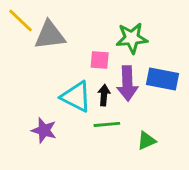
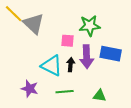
gray triangle: (50, 35) -> (34, 24), turned 50
green line: (107, 124) -> (65, 92), moved
green triangle: (146, 141) -> (100, 96), turned 32

